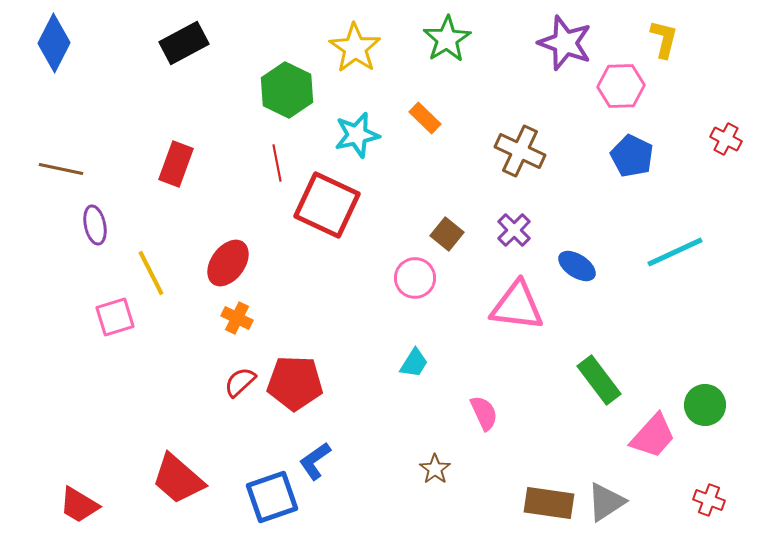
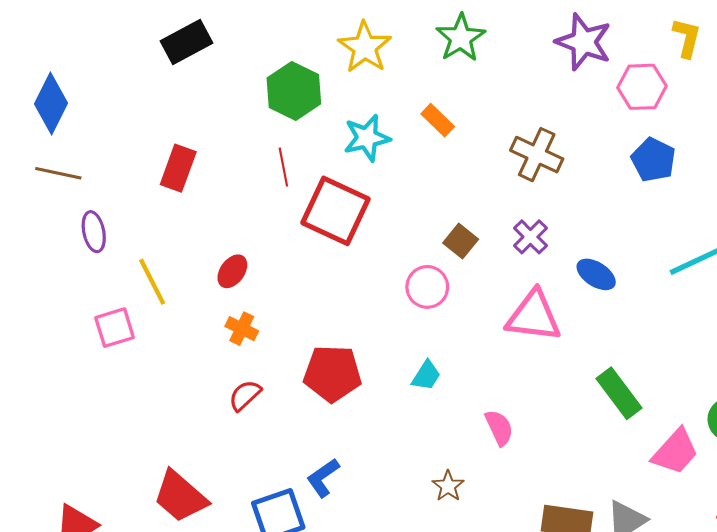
blue diamond: (54, 43) -> (51, 103), moved
red ellipse: (228, 263) -> (232, 271), size x0.7
red pentagon: (295, 383) -> (332, 373), moved

